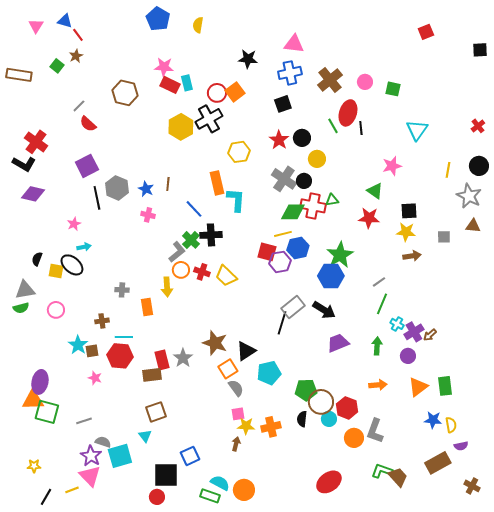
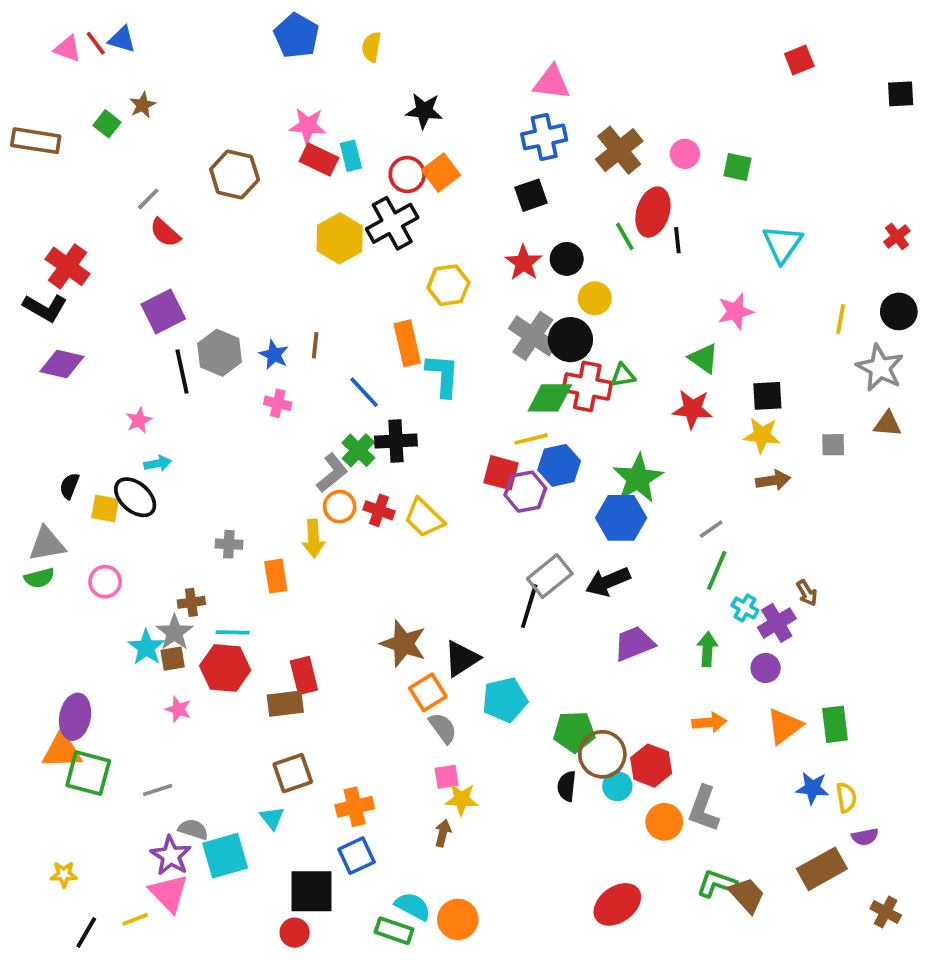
pink triangle: (36, 26) -> (68, 49), turned -42
red line: (78, 35) -> (96, 43), moved
black star: (248, 59) -> (424, 111), moved
black circle: (304, 181) -> (570, 340), size x1.5
black arrow: (324, 310) -> (608, 582), turned 125
brown arrow: (430, 335) -> (807, 593), moved, turned -80
gray star: (183, 358) -> (174, 632), moved
orange cross: (271, 427) -> (355, 807), moved

